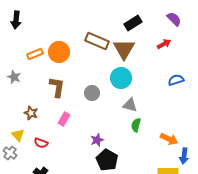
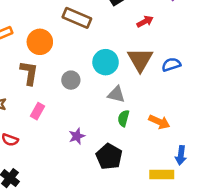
red arrow: (164, 44) -> (145, 22), moved
brown triangle: (124, 49) -> (140, 60), moved
orange circle: (59, 52) -> (40, 42), moved
orange arrow: (169, 139) -> (159, 122), moved
black pentagon: (107, 160) -> (109, 157), moved

